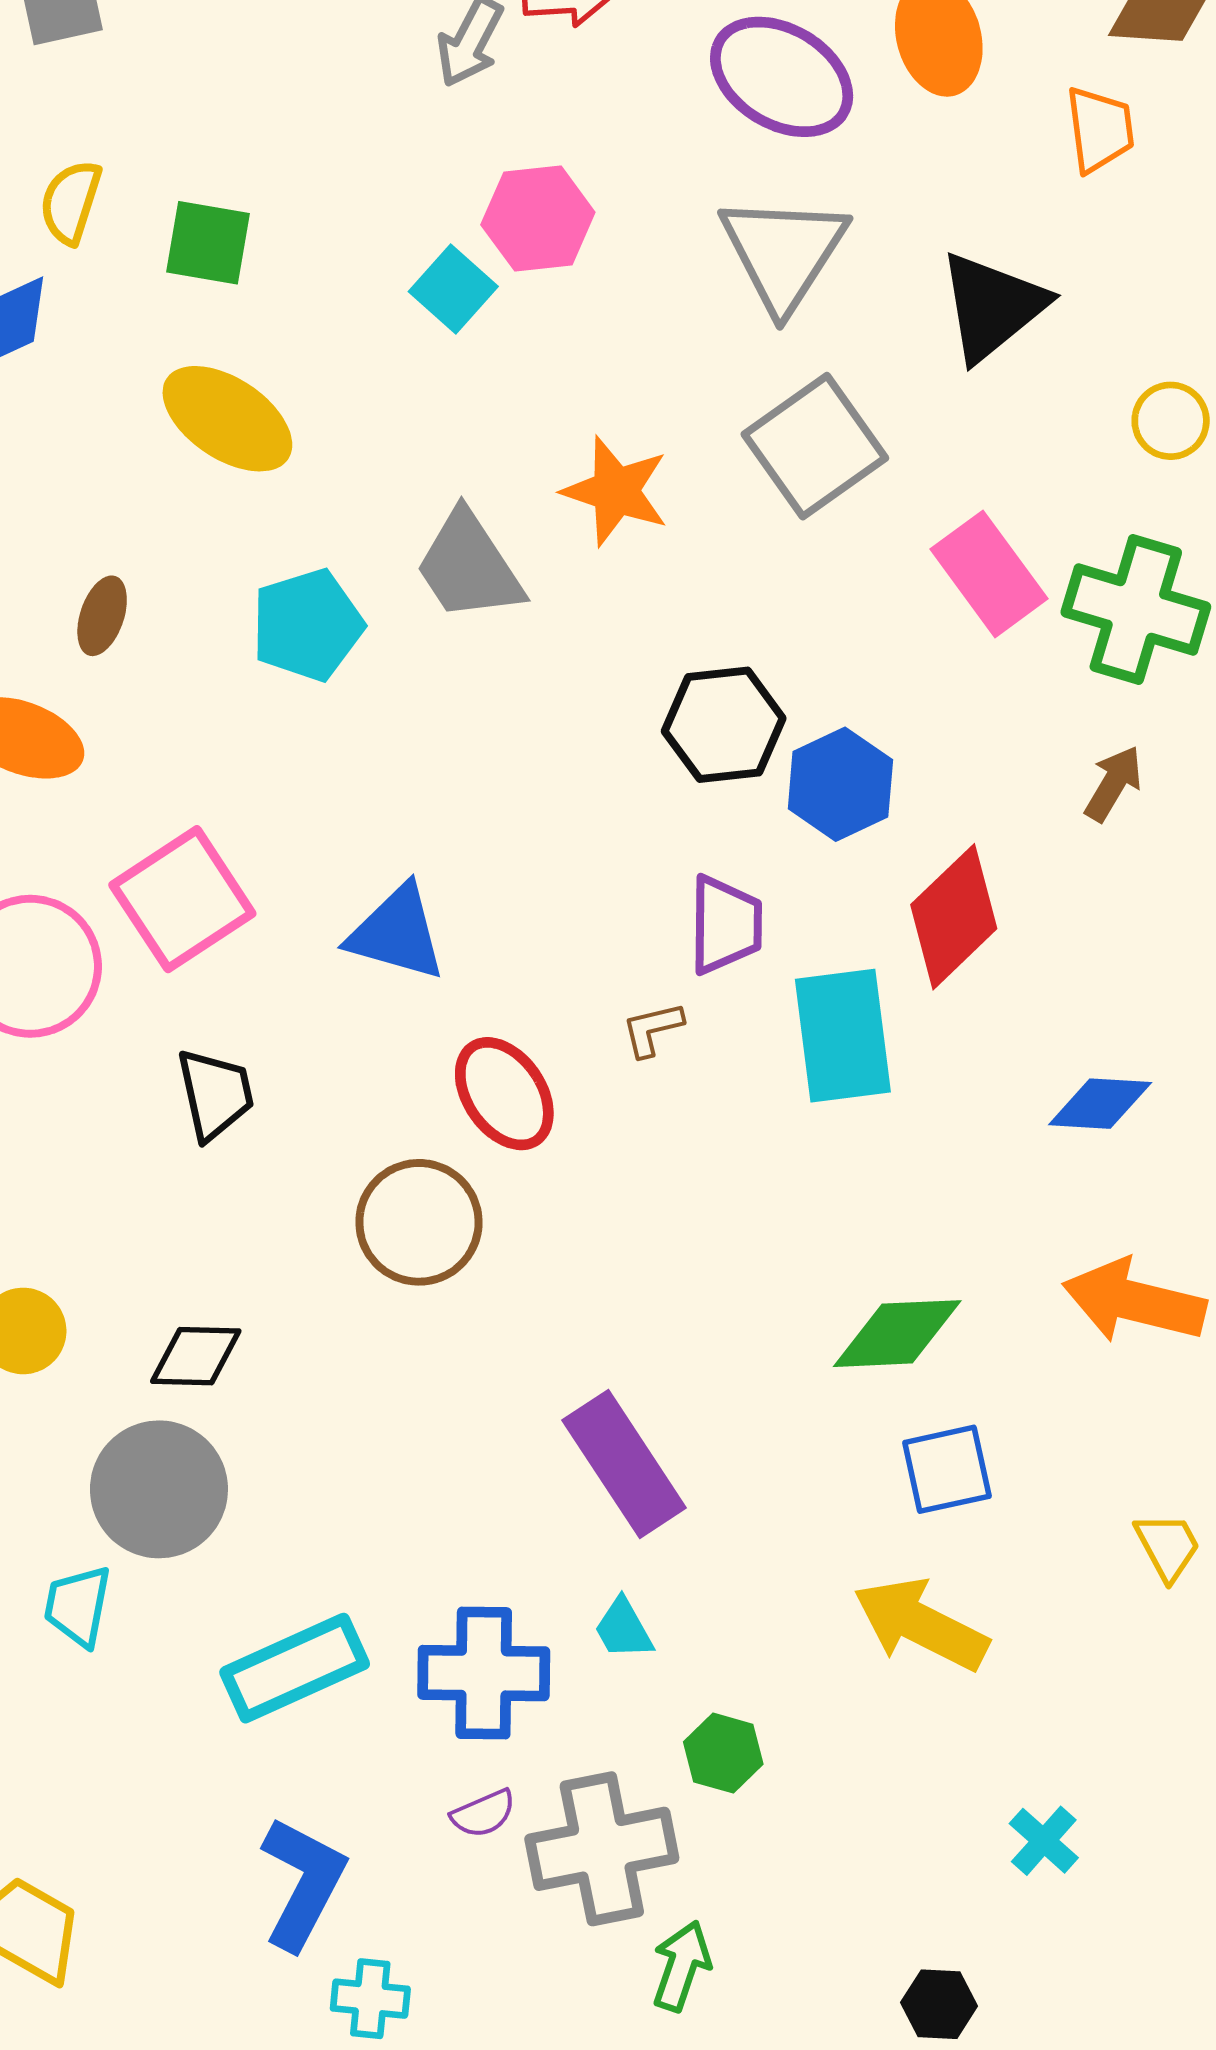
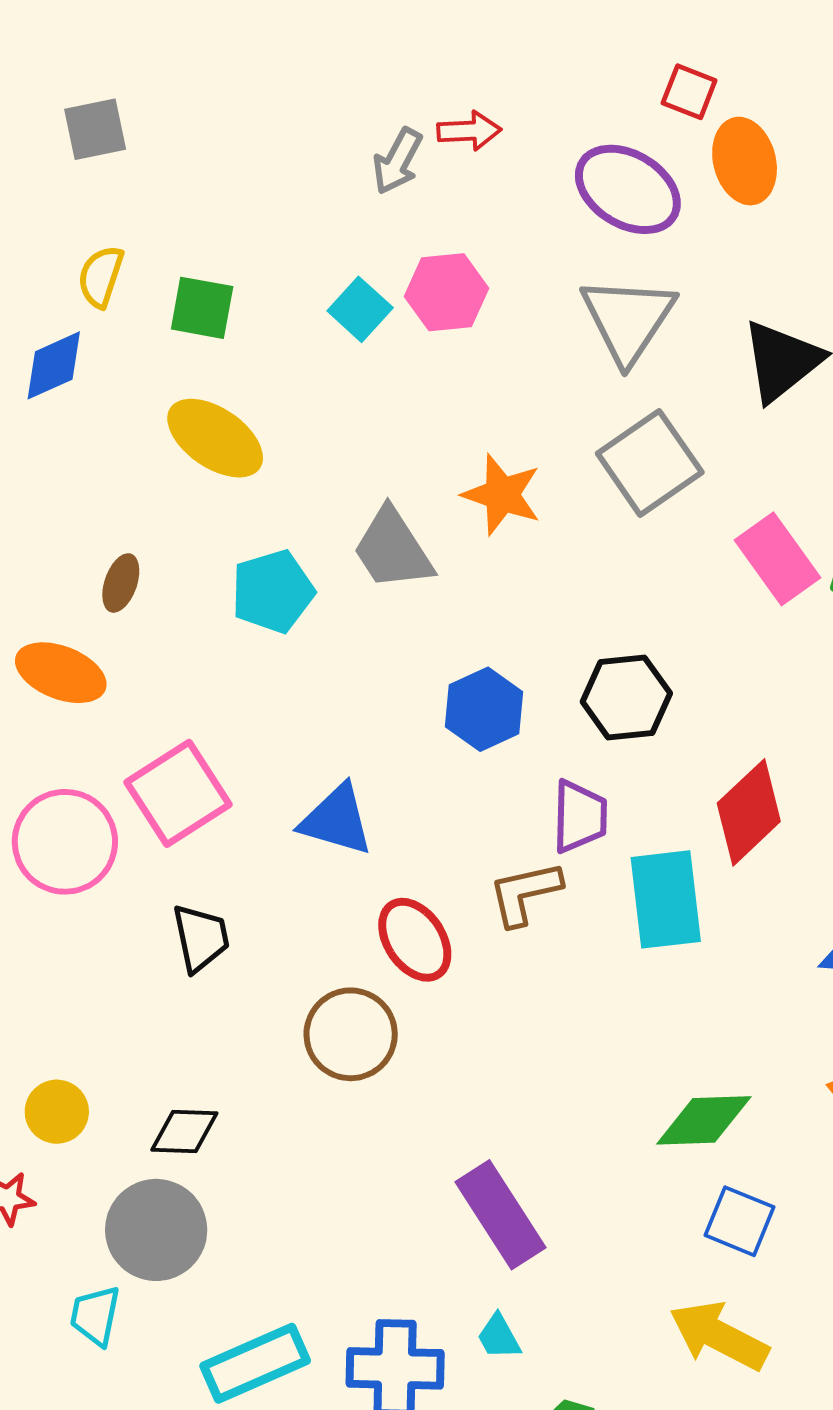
cyan square: (453, 289) -> (360, 309), moved
black hexagon: (724, 725) -> (626, 697), moved
blue hexagon: (840, 784) -> (484, 709), moved
brown L-shape: (652, 1029) -> (525, 893), size x1.6
blue square: (947, 1469) -> (739, 1221), turned 34

